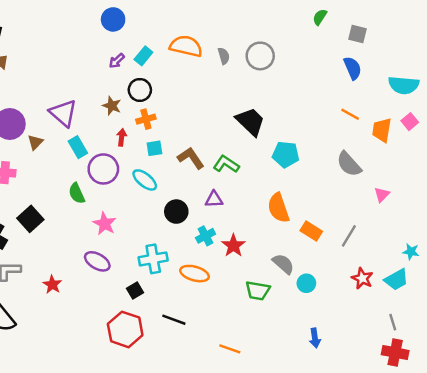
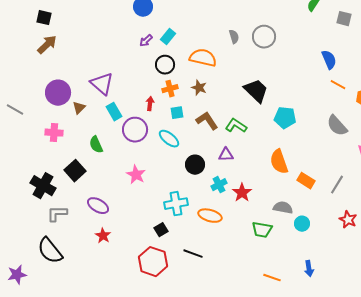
orange semicircle: (186, 46) -> (203, 58), moved
blue semicircle: (353, 68) -> (329, 60), moved
brown star: (112, 106) -> (199, 88), moved
green semicircle: (77, 193) -> (96, 145), moved
purple ellipse: (97, 261) -> (98, 206), moved
gray semicircle: (283, 264) -> (283, 208), turned -30
red star: (52, 284) -> (103, 236), moved
orange line: (230, 349) -> (272, 278), moved

